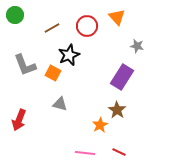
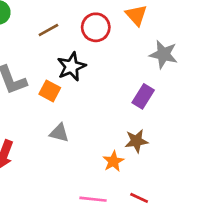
gray star: (137, 46) -> (163, 54), size x1.5
purple rectangle: (122, 77) -> (143, 96), size x0.7
brown star: (117, 110) -> (136, 141), turned 30

